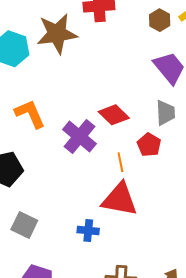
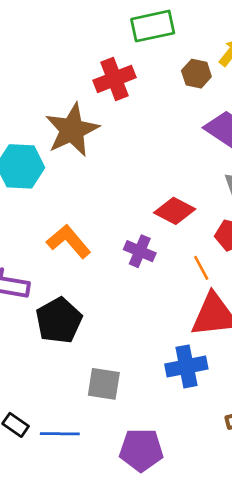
purple cross: (80, 137) -> (140, 251), size x0.7
blue cross: (88, 231) -> (186, 366), size x1.4

